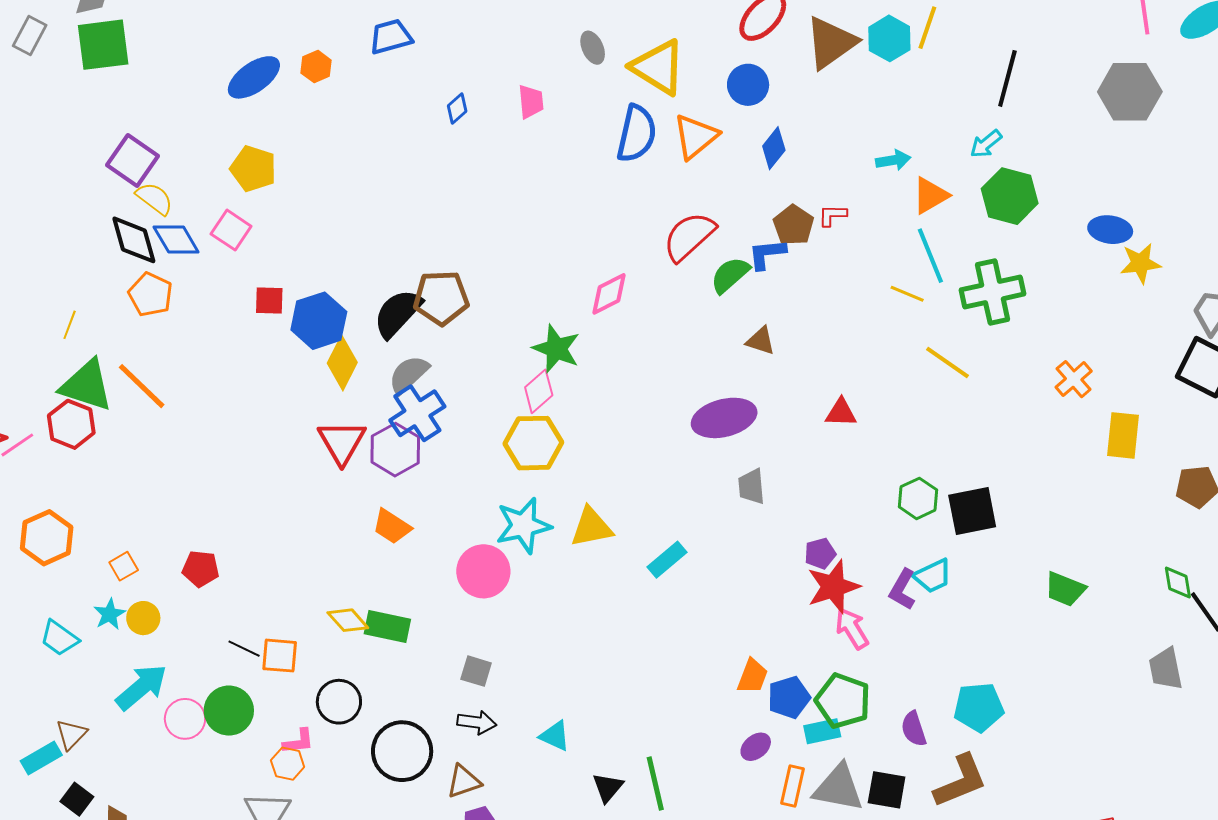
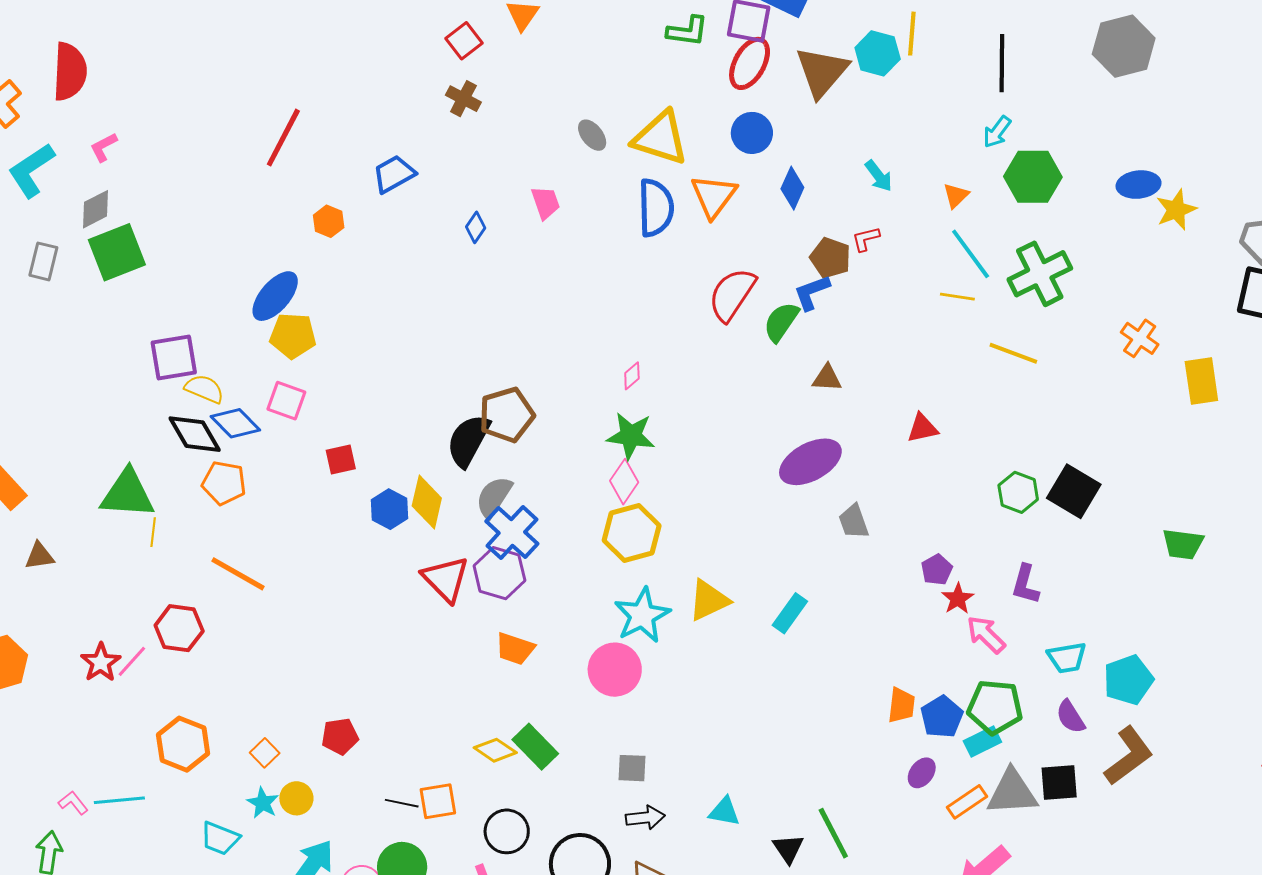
blue ellipse: (254, 77) -> (275, 296), moved
cyan arrow: (893, 160) -> (879, 176), moved, turned 76
purple square: (133, 161) -> (174, 357), turned -30
orange triangle: (930, 195) -> (956, 196), size x0.7
pink diamond: (609, 294) -> (632, 376), moved, size x0.6
blue hexagon: (319, 321) -> (389, 509), moved, size x0.7
green triangle: (87, 385) -> (127, 494), moved
black square: (972, 511) -> (1074, 491), turned -34
cyan trapezoid: (933, 576) -> (1067, 658), moved, turned 30
red star: (833, 587) -> (958, 599), size x0.6
green rectangle: (387, 626) -> (535, 747), turned 48
orange rectangle: (793, 786) -> (967, 802), turned 57

